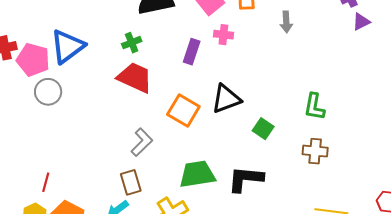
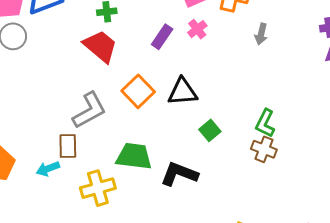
pink cross: (223, 35) -> (197, 29), turned 30
gray L-shape: (142, 142) -> (89, 110), size x1.4
brown cross: (315, 151) -> (264, 149), moved

